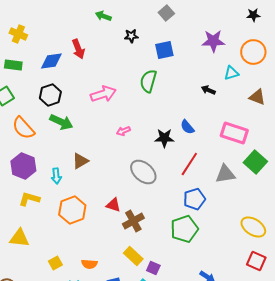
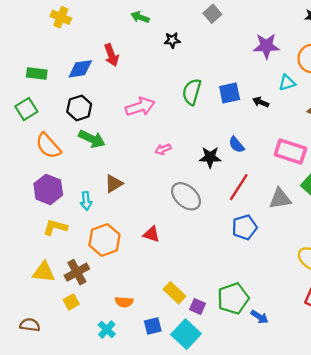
yellow cross: (18, 34) -> (61, 17), moved
blue square: (164, 50) -> (230, 93), moved
brown cross: (133, 221) -> (77, 272), moved
green pentagon: (184, 229) -> (233, 298), moved
yellow square: (55, 263) -> (71, 302), moved

